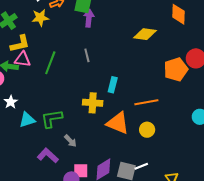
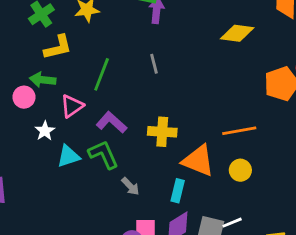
pink triangle: (23, 59) -> (72, 106), moved, turned -42
cyan rectangle: (113, 85) -> (178, 191), moved
green L-shape: (52, 119) -> (104, 155), turned 75
purple L-shape: (48, 155) -> (111, 122), moved

